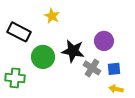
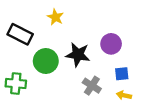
gray cross: (92, 68) -> (92, 86), moved

